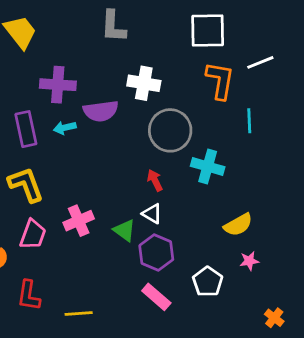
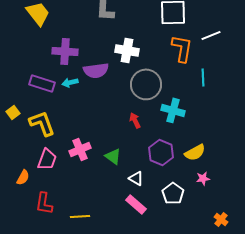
purple rectangle: (26, 129) -> (42, 83), turned -60
white triangle: (152, 214) -> (136, 178), moved
purple hexagon: (156, 253) -> (161, 152), moved

